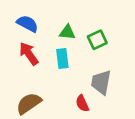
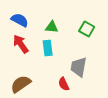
green square: (97, 40) -> (87, 29), moved, turned -35

